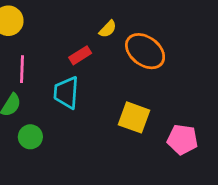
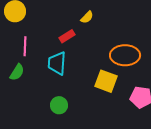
orange ellipse: (145, 51) -> (125, 55), moved, turned -36
green circle: (30, 137) -> (59, 105), moved

